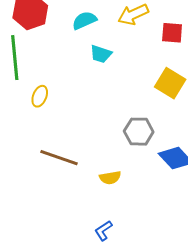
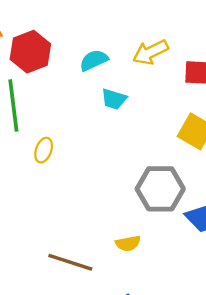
gray hexagon: (139, 132) -> (160, 189), size x1.4
brown line: (59, 158) -> (70, 262), moved

